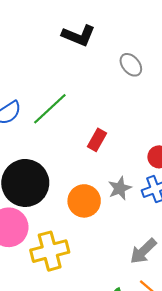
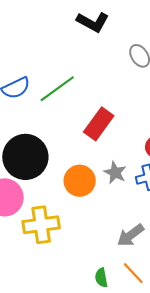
red rectangle: (97, 140) -> (99, 124), size x1.5
gray star: (120, 188) -> (115, 173), turned -30

